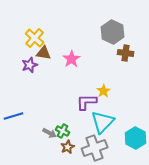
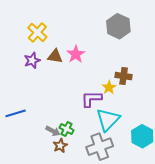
brown triangle: (44, 53) -> (55, 56), moved
brown cross: (126, 53) -> (124, 76), moved
brown star: (68, 147) -> (60, 146), moved

